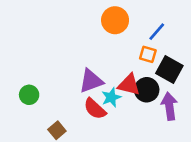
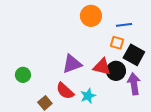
blue line: (157, 32) -> (124, 25), turned 42
cyan star: (111, 97) -> (88, 96), moved
red semicircle: (95, 109) -> (65, 91), moved

